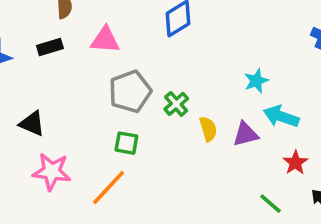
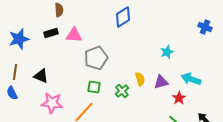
pink triangle: (105, 40) -> (74, 35), moved
green cross: (176, 104) -> (122, 91), moved
cyan arrow: (281, 116) -> (191, 79), moved
red star: (295, 163) -> (179, 98), moved

